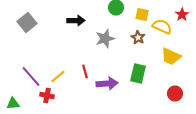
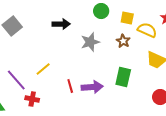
red line: (85, 72) -> (70, 86), moved
yellow line: (58, 76) -> (43, 69), moved

